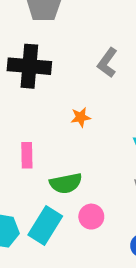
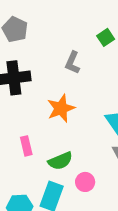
orange star: (81, 117) -> (61, 108), size x1.8

